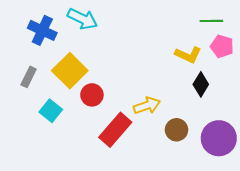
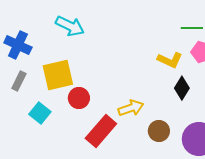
blue cross: (42, 30) -> (18, 45), moved
yellow square: (70, 71) -> (58, 75), turned 32

